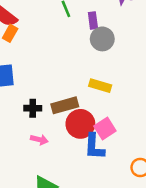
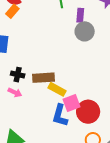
yellow rectangle: (100, 86) -> (57, 89), moved
red circle: (80, 124) -> (88, 112), moved
pink arrow: (39, 140) -> (15, 92), moved

